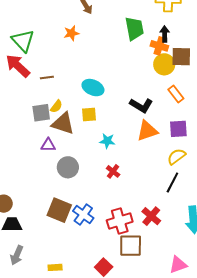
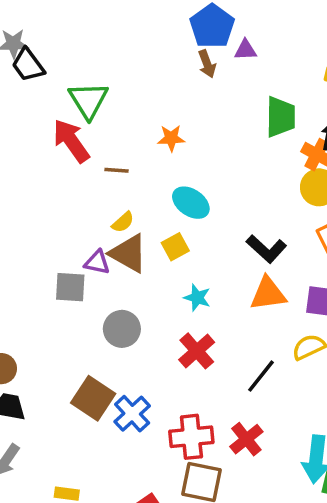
orange star: (71, 33) -> (171, 138), moved
gray square: (41, 113) -> (70, 287), moved
yellow square: (89, 114) -> (175, 247), turned -35
purple triangle: (48, 145) -> (97, 262), moved
red cross: (113, 171) -> (197, 351), size x1.5
black line: (172, 182) -> (261, 376), moved

